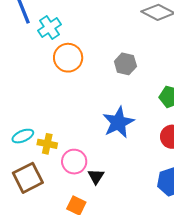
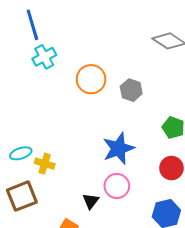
cyan cross: (50, 28) -> (44, 57), moved
orange circle: (68, 58) -> (91, 79), moved
pink circle: (74, 162) -> (117, 186), moved

